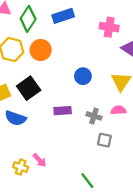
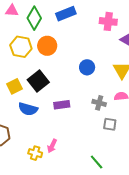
purple rectangle: (63, 111) -> (62, 105), moved
pink arrow: (40, 160) -> (52, 146), turned 72

